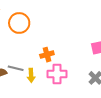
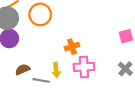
gray line: (16, 68) -> (41, 80), moved

